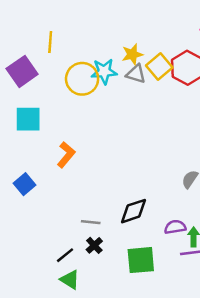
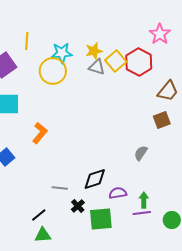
cyan star: (104, 71) -> (62, 53), moved
purple semicircle: (175, 227) -> (118, 193), moved
black cross: (94, 245) -> (78, 206), moved
green triangle: (70, 280) -> (43, 235), turned -36

